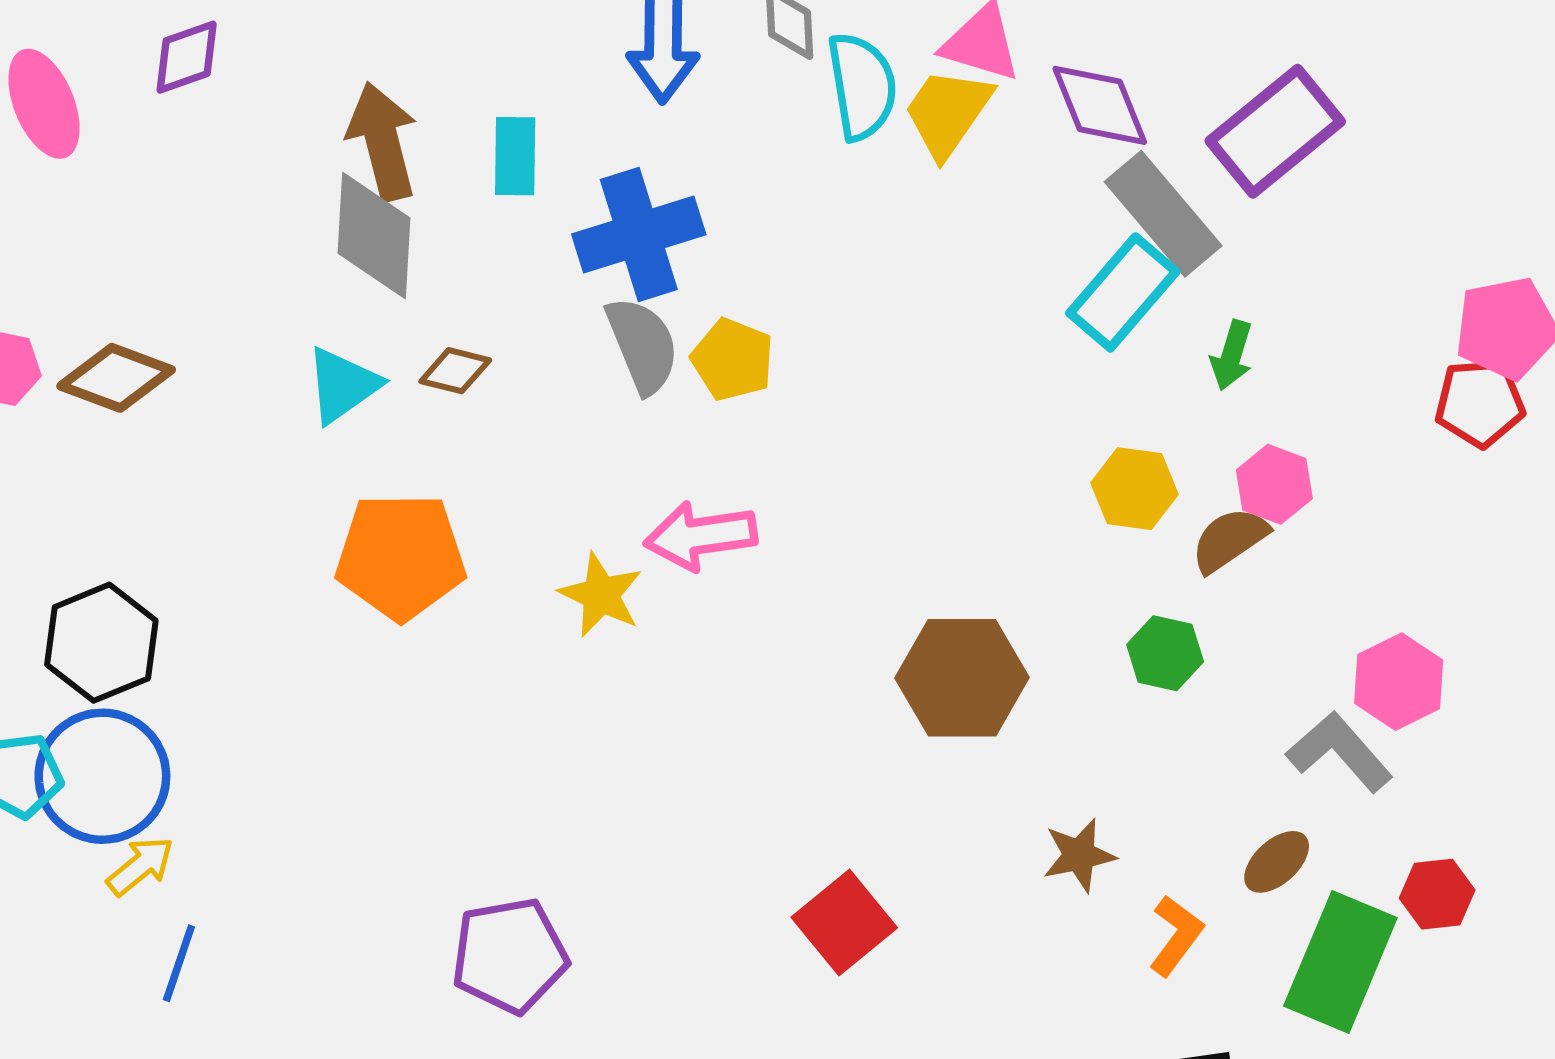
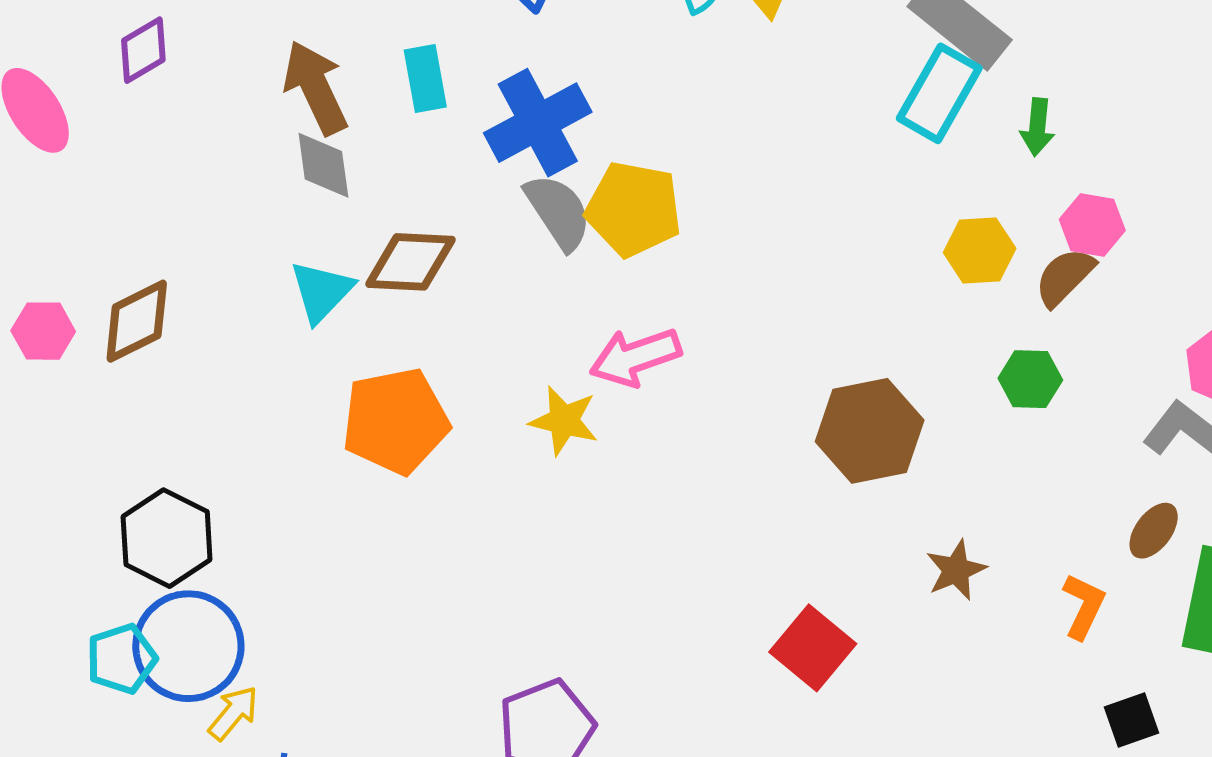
gray diamond: (374, 236) -> (323, 165), size x0.7
yellow pentagon: (733, 359) -> (634, 209), size x1.4
brown diamond: (455, 371) -> (410, 262), size x1.6
brown diamond: (116, 378) -> (137, 321), turned -36
brown star: (1079, 855) -> (956, 570), moved

